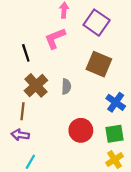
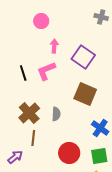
black line: (26, 53) -> (23, 73), moved
brown line: (22, 111) -> (33, 138), moved
purple arrow: (20, 135) -> (15, 157), turned 133

